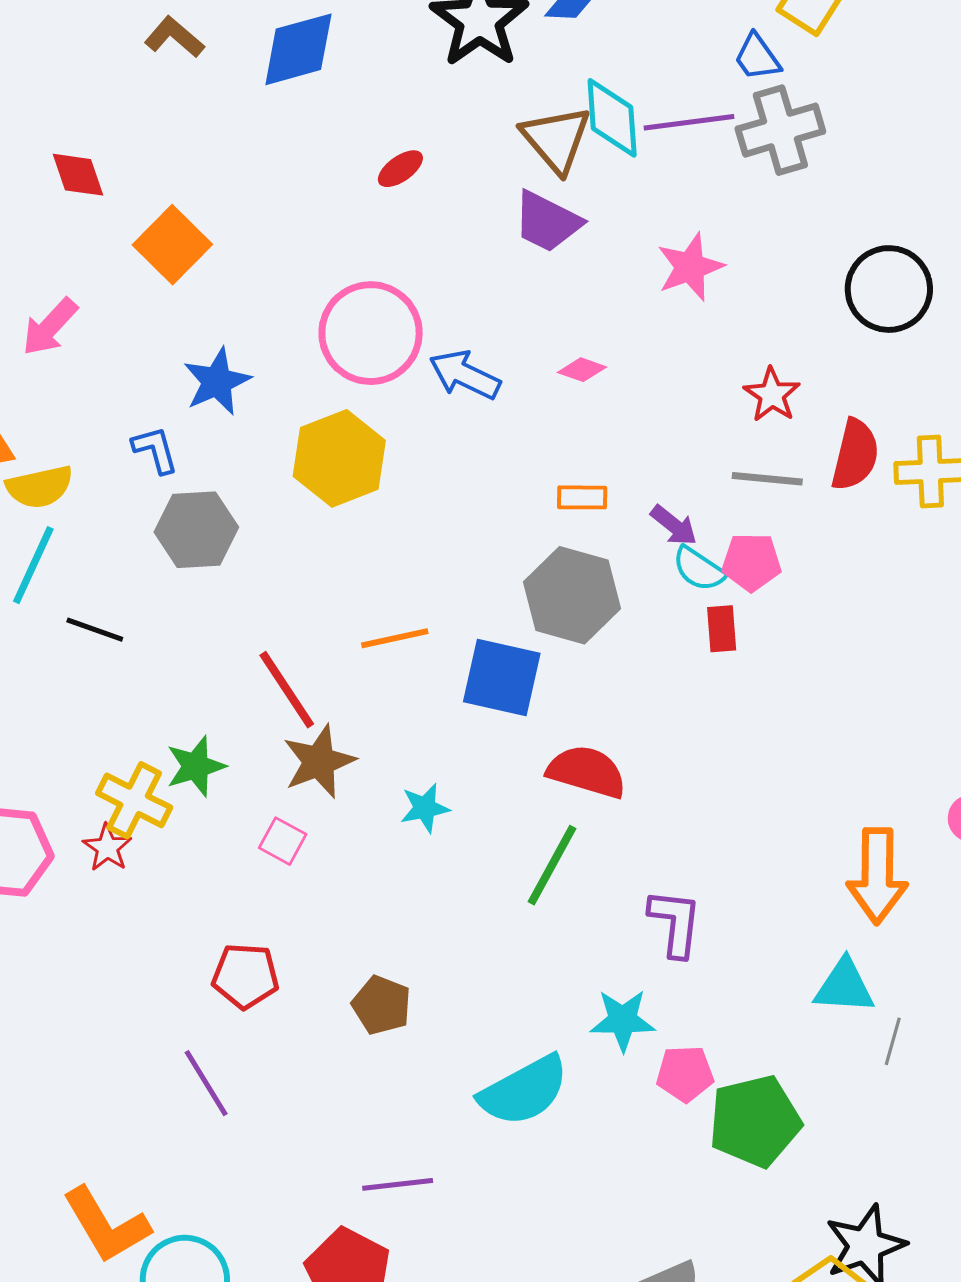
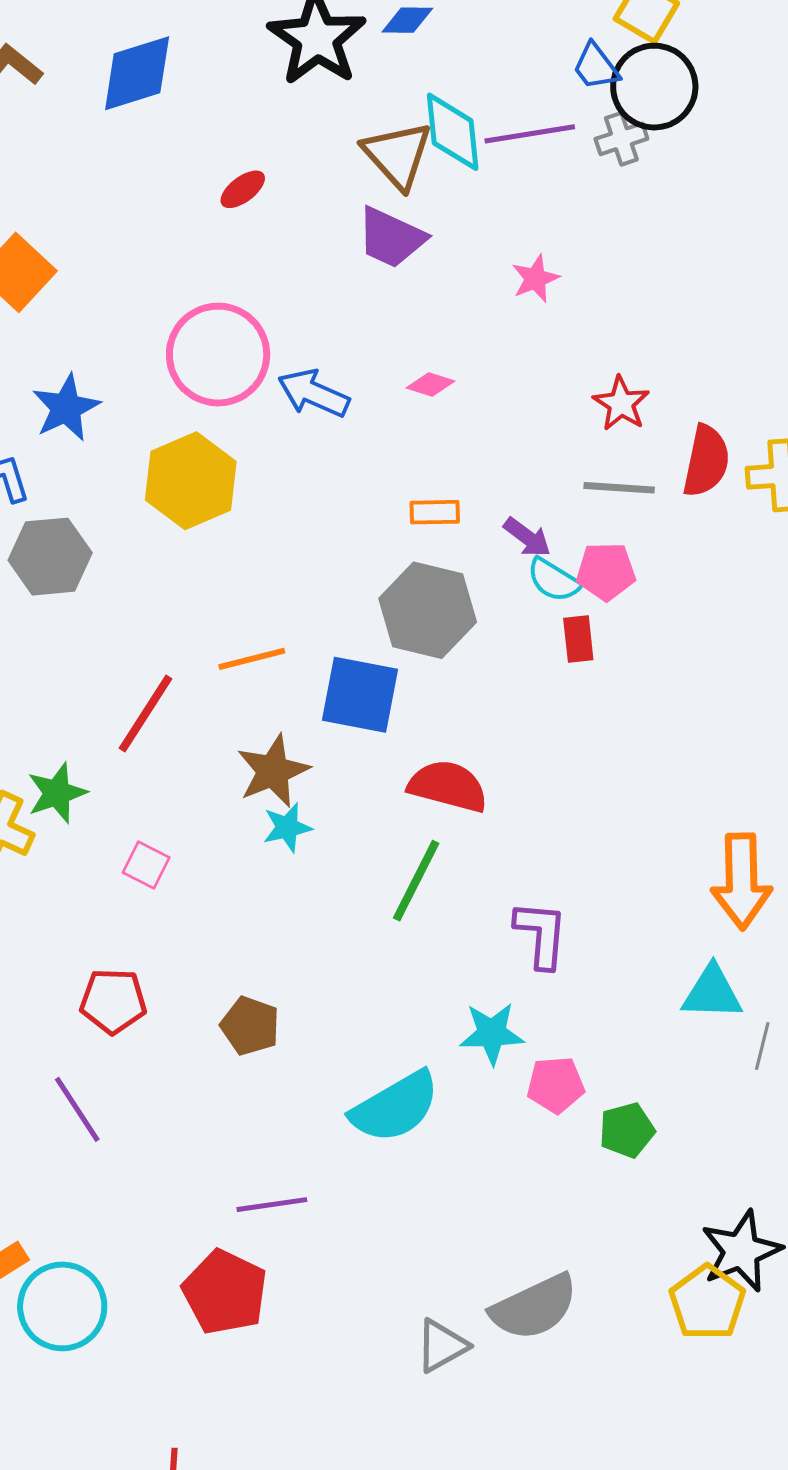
gray cross: (780, 130) -> (621, 139), size x0.6
pink star: (690, 267) -> (535, 278), size x0.7
black circle: (889, 289) -> (654, 87), moved
red line: (287, 690) -> (145, 714), turned 68
brown star: (319, 761) -> (273, 771), moved
green pentagon: (755, 1121) -> (627, 1130), size x0.6

